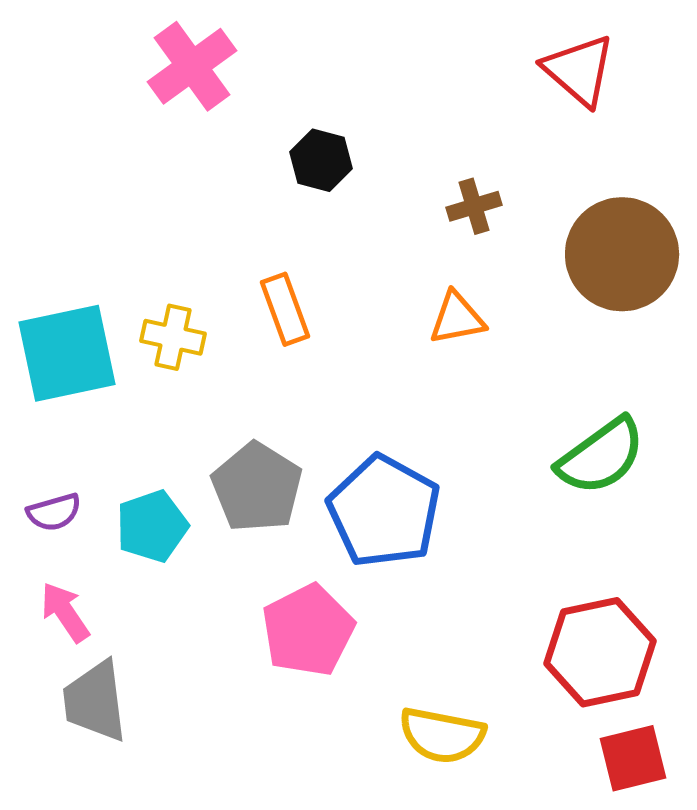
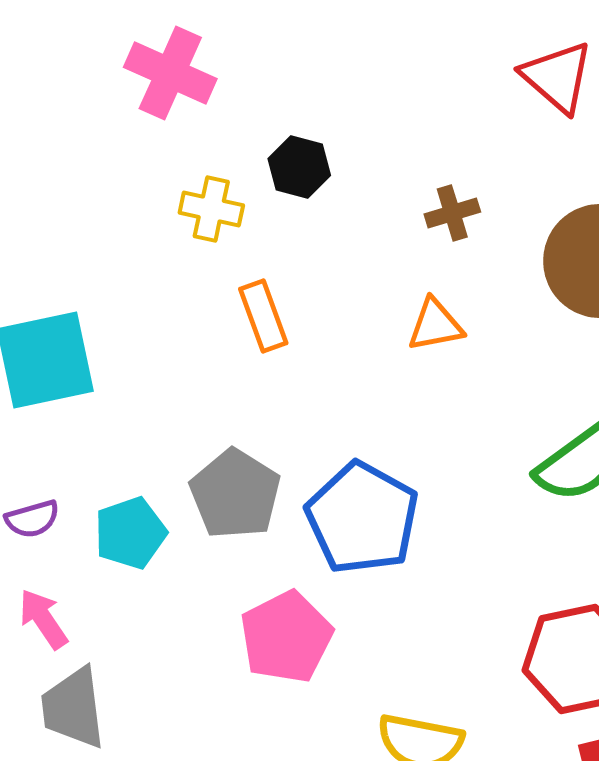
pink cross: (192, 66) -> (170, 73), turned -30
yellow cross: (173, 337) -> (211, 209), moved

